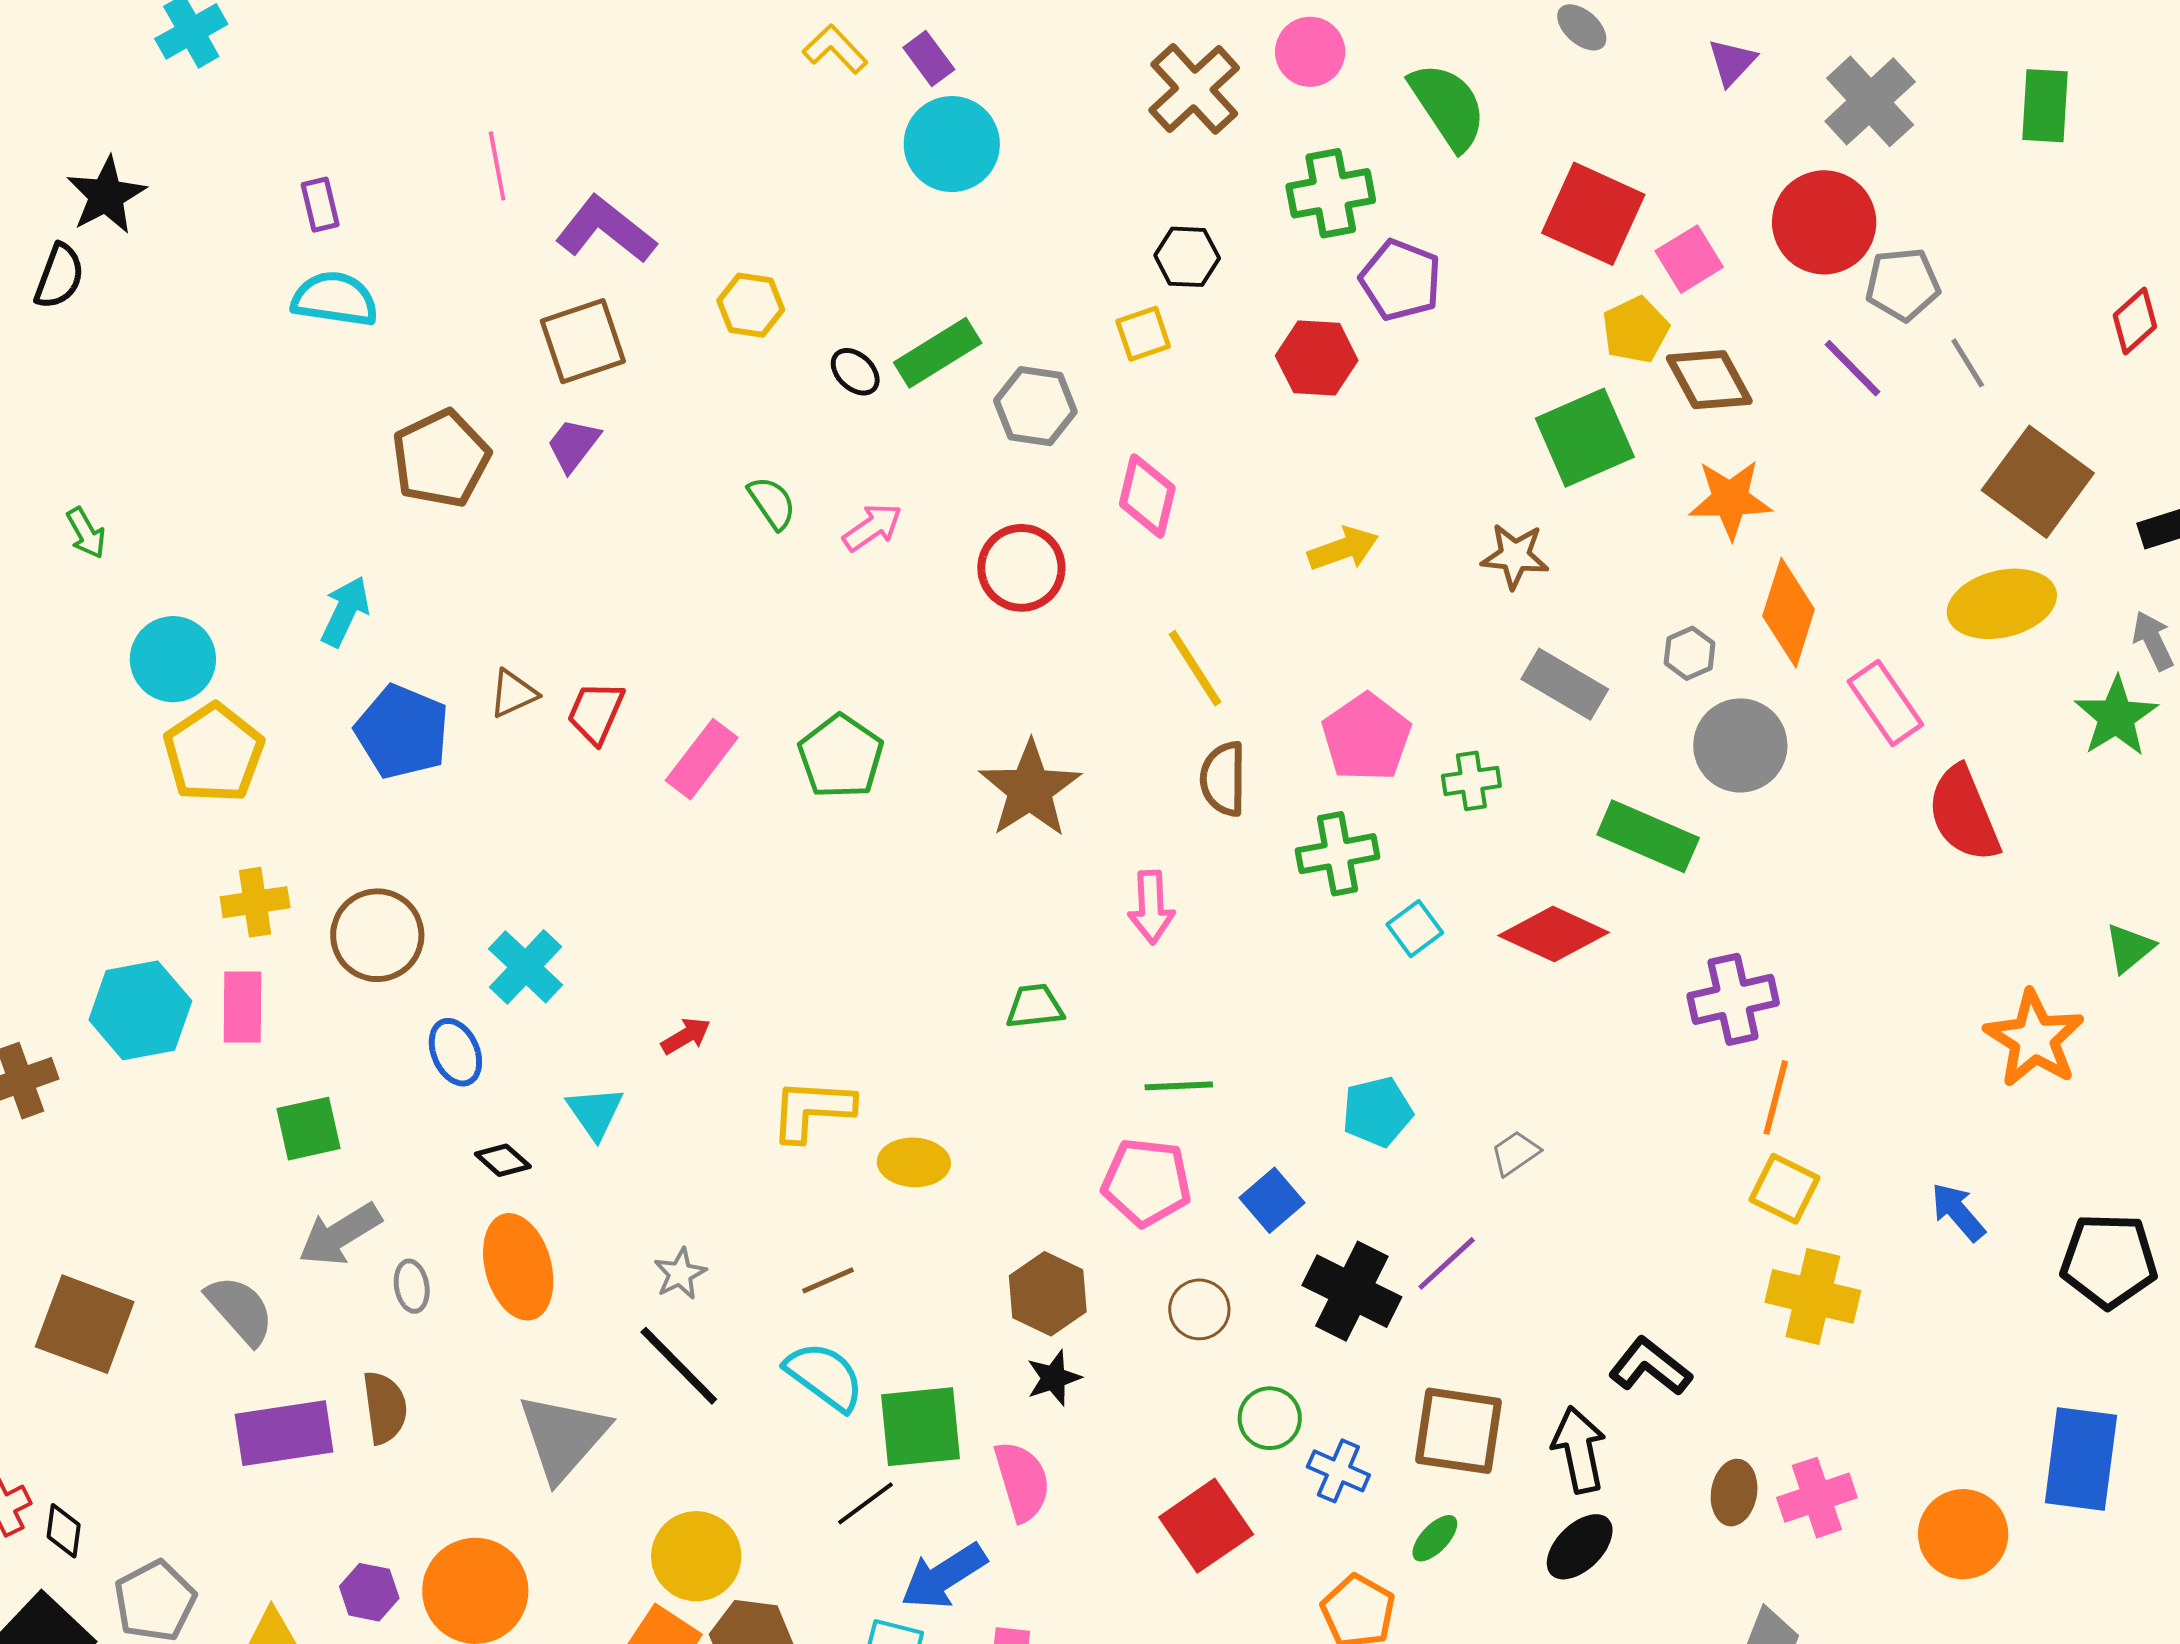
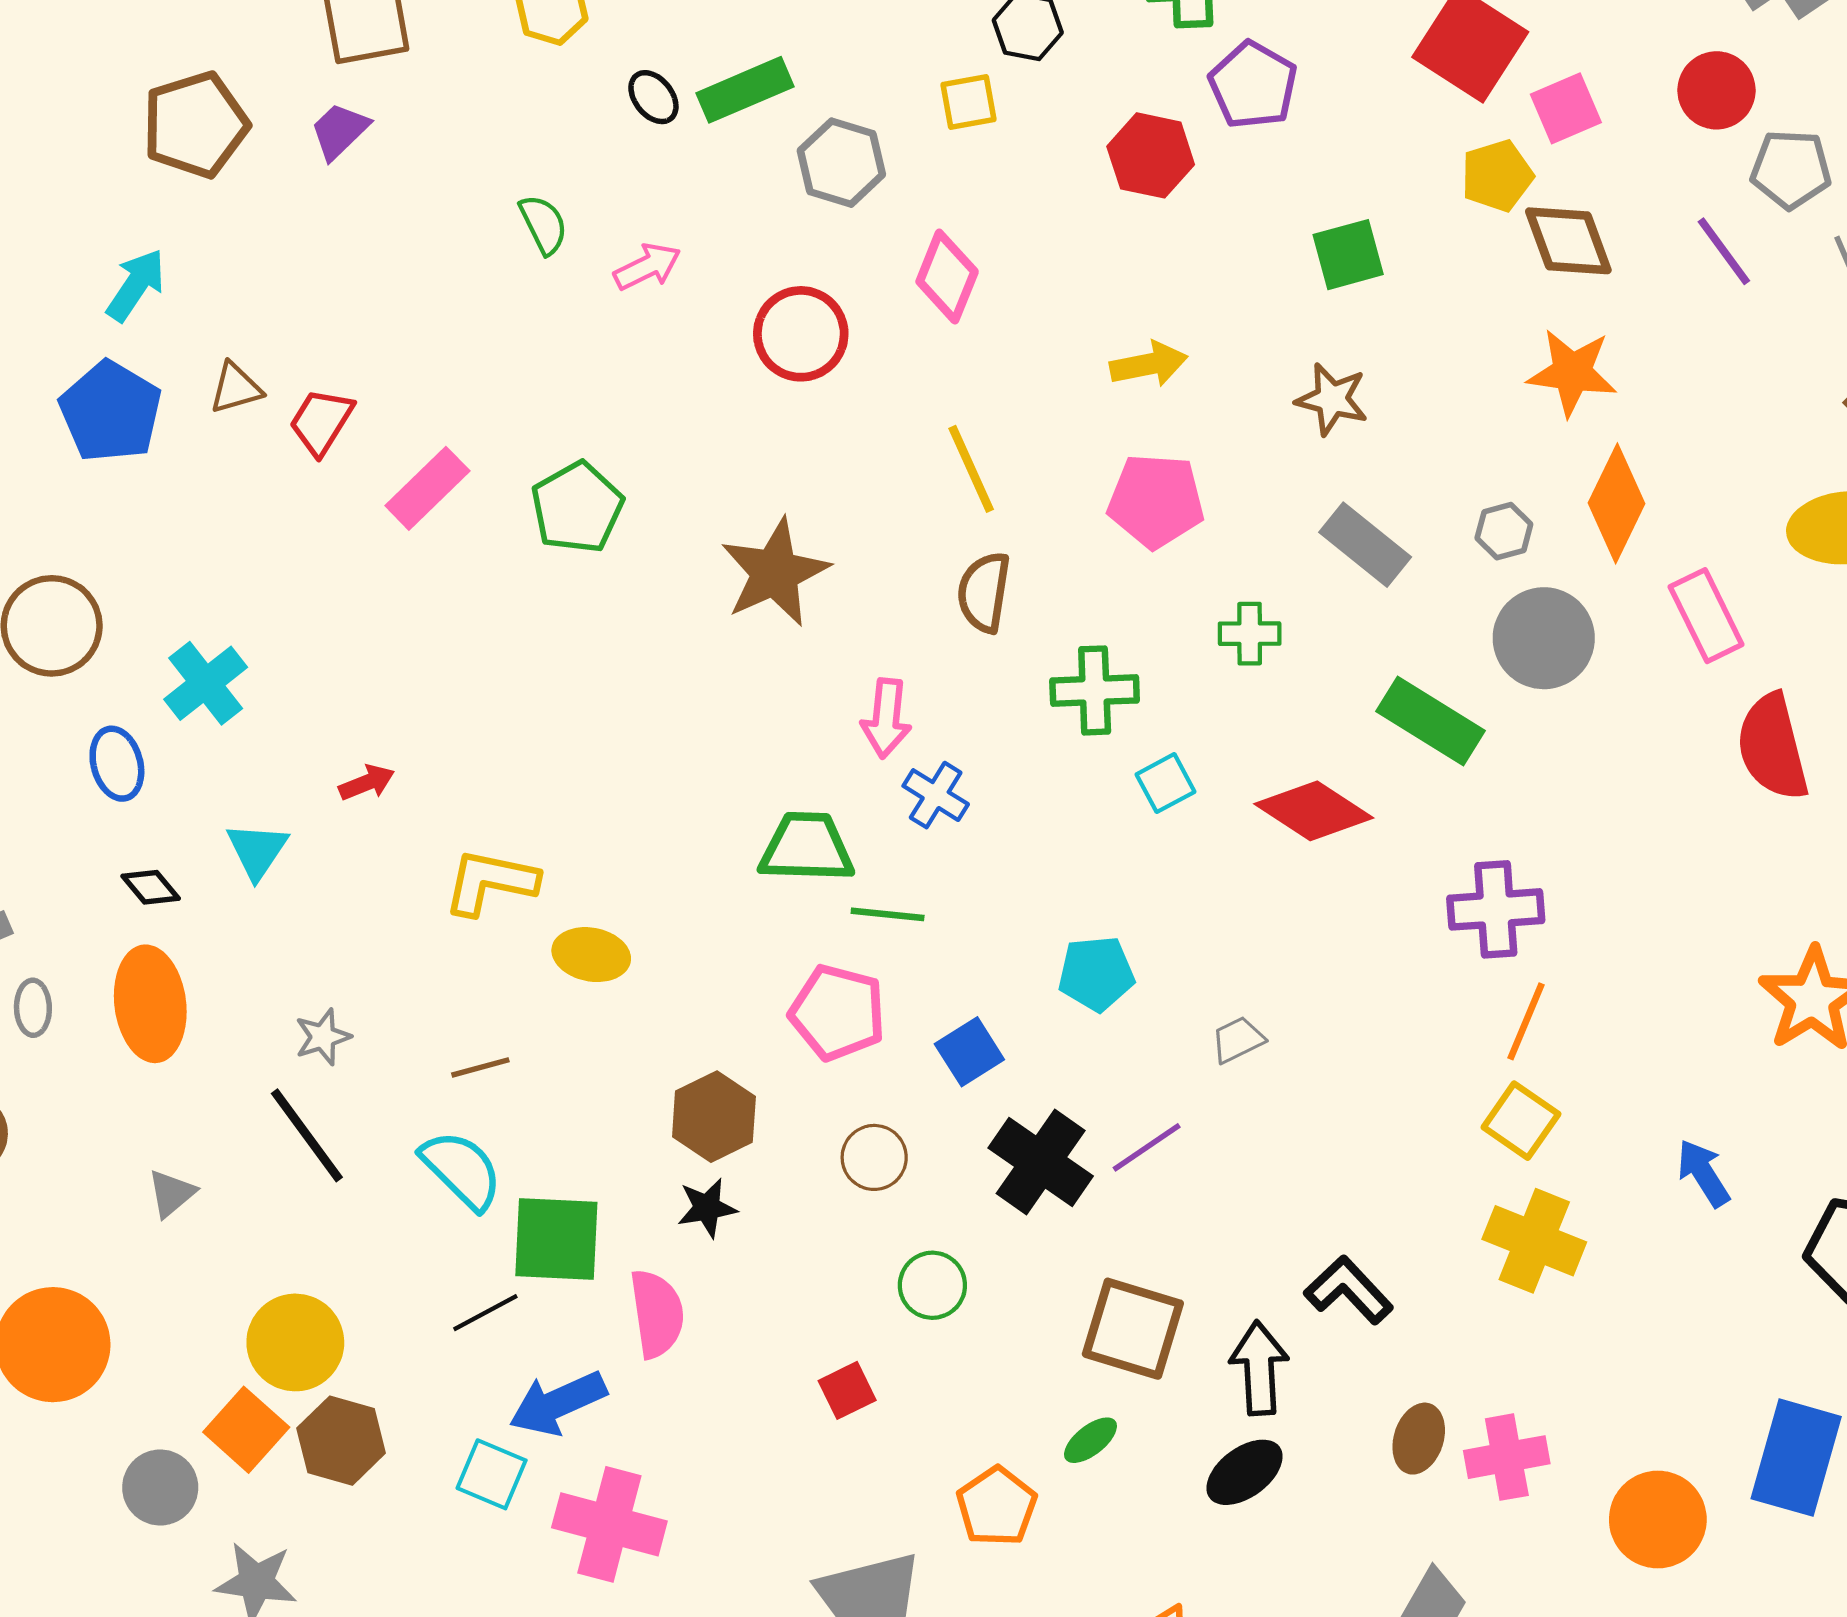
red circle: (1824, 222) -> (1716, 90), size x0.7
green square: (1585, 438) -> (1348, 255), moved, size x0.7
cyan arrow: (345, 611) -> (136, 285), moved
pink pentagon: (1366, 737) -> (1156, 501), moved, turned 30
green trapezoid: (1035, 1006) -> (807, 848), moved, size x1.5
gray triangle: (563, 1437) -> (171, 1193), size x0.5
blue cross: (1338, 1471) -> (936, 795), moved
red square: (1206, 1526) -> (847, 1390), size x0.6

